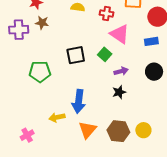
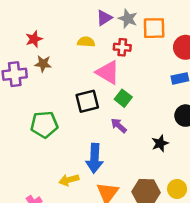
pink triangle: (120, 34) -> (108, 72), moved
purple arrow: (121, 71) -> (119, 126), moved, turned -120
black star: (119, 92) -> (160, 143), moved

